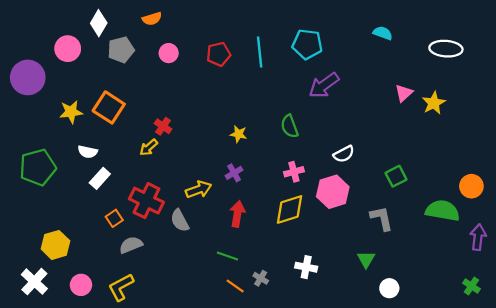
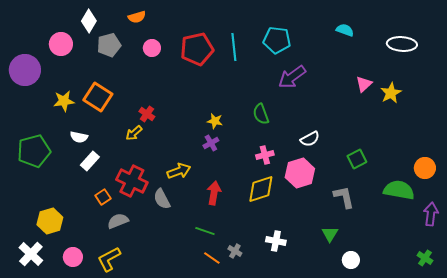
red pentagon: (219, 54) -> (197, 49), size x1.5
purple cross: (234, 173) -> (211, 143), moved

